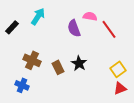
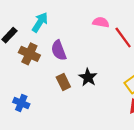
purple semicircle: (74, 28) -> (59, 50), moved
brown cross: (32, 60) -> (29, 54), moved

